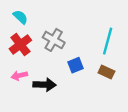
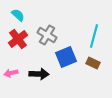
blue square: (75, 65) -> (66, 57), size x1.5
pink arrow: (19, 76) -> (11, 73), moved

